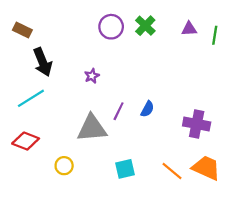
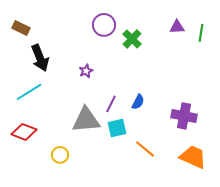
green cross: (145, 26) -> (132, 39), moved
cyan square: (125, 169) -> (117, 128), moved
orange line: (172, 171) -> (145, 149), moved

